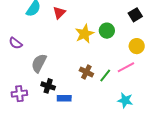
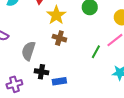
yellow star: (85, 34) -> (56, 15), moved
brown cross: (86, 72) -> (59, 38), moved

